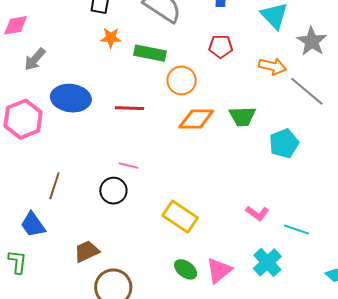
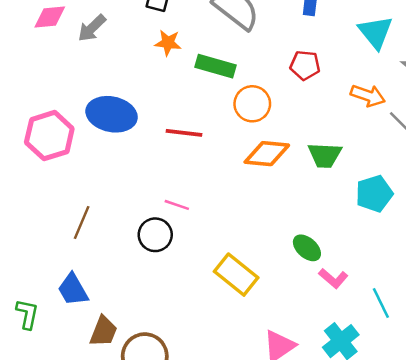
gray arrow: (35, 59) -> (92, 28), moved
blue trapezoid: (33, 225) -> (73, 290), moved
cyan line: (297, 230) -> (381, 303), turned 40
brown trapezoid: (87, 251) -> (103, 331), moved, turned 132
green ellipse: (186, 269) -> (307, 248), moved

